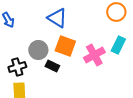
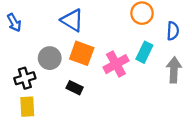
black rectangle: (52, 66) -> (75, 88), moved

